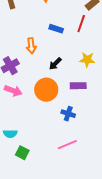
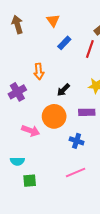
blue rectangle: (56, 29) -> (64, 43), moved, turned -64
pink arrow: (13, 91) -> (31, 131), moved
green square: (22, 153) -> (30, 181), turned -32

